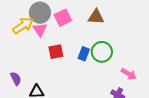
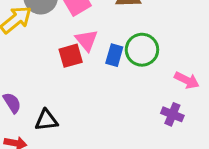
pink triangle: (40, 30) -> (86, 40), moved

